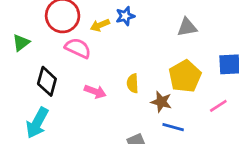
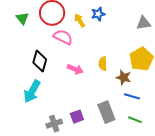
yellow arrow: (100, 25) -> (80, 20), turned 80
green triangle: (21, 43) -> (22, 18), moved, turned -32

